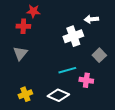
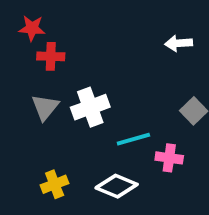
red star: (33, 11) -> (32, 28), moved
white cross: (73, 36) -> (90, 107), moved

